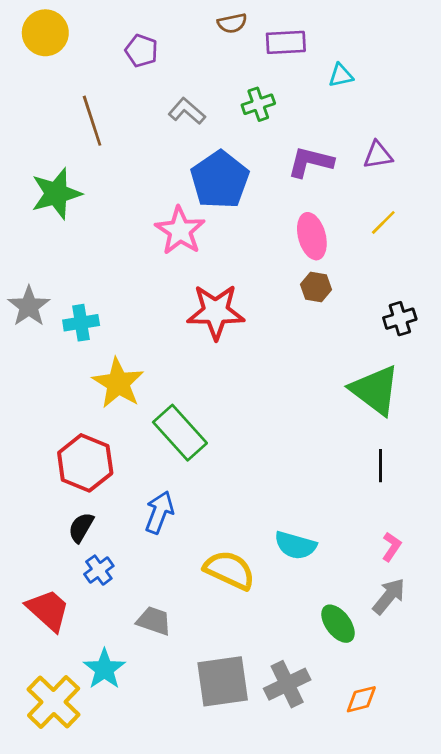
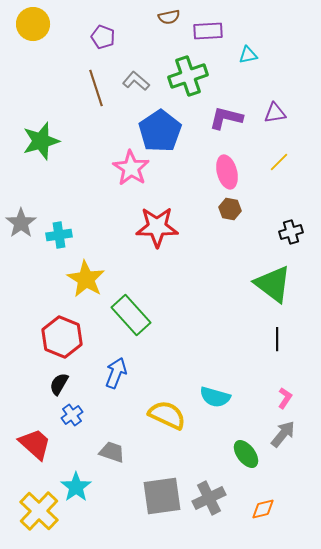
green cross: (258, 104) -> (188, 76), size x1.6
brown line: (92, 121) -> (96, 88), moved

